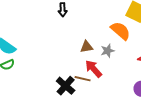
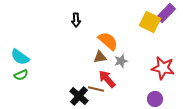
orange semicircle: (121, 31) -> (108, 41), moved

